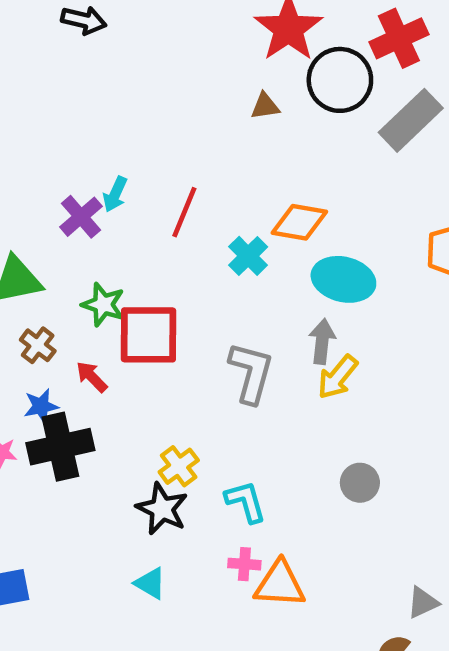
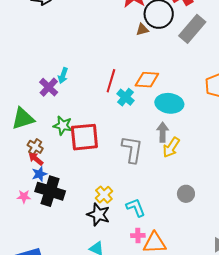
brown triangle: (265, 106) -> (142, 30), moved
red line: (184, 212) -> (111, 81), moved
red arrow: (92, 377) -> (36, 159), moved
black cross: (60, 447) -> (50, 191), turned 36

